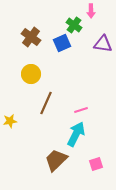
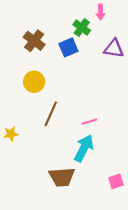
brown trapezoid: (56, 160) -> (62, 177), turned -140
pink square: (96, 164) -> (116, 181), moved

